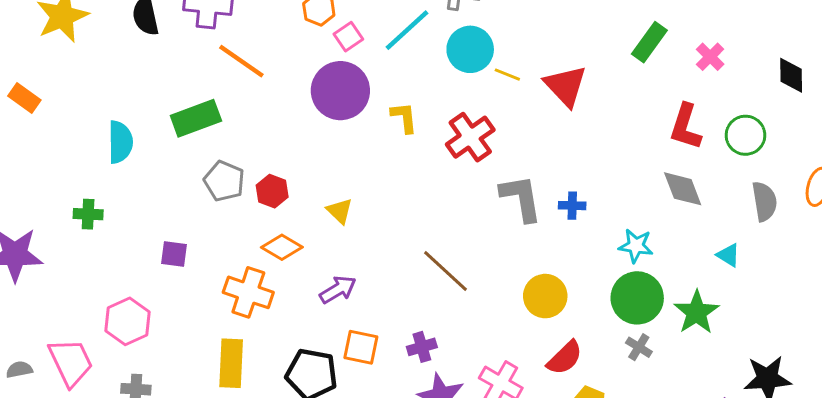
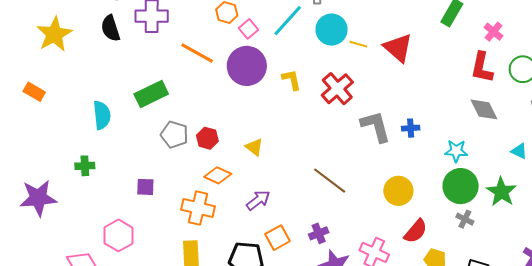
pink cross: (710, 57) -> (493, 32), moved
orange line: (241, 61) -> (197, 53), moved
orange square: (361, 347) -> (277, 238), turned -35

